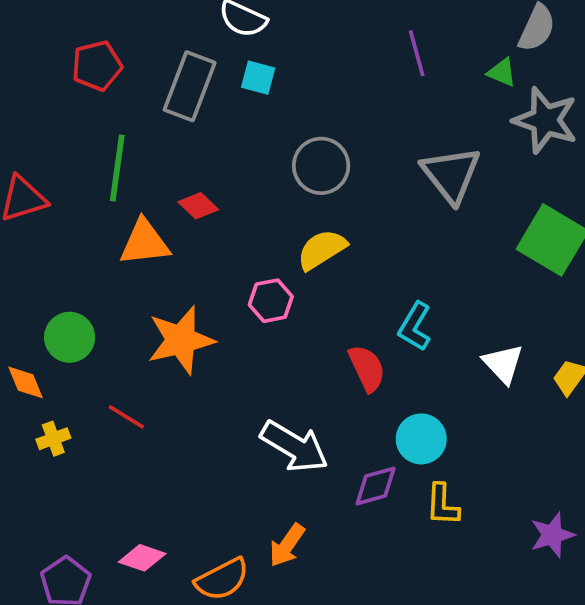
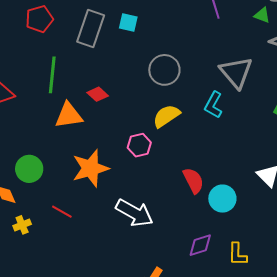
cyan L-shape: (415, 327) -> (213, 105), moved
cyan circle: (421, 439) -> (222, 199), moved
white arrow: (294, 446) -> (134, 213), moved

